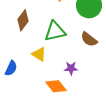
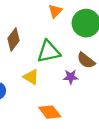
purple star: (71, 68) -> (71, 77), moved

